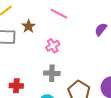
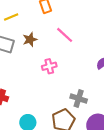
gray cross: (52, 73) -> (79, 99), moved

